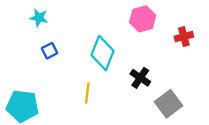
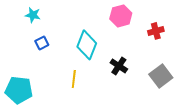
gray square: (169, 104) -> (161, 76), moved

